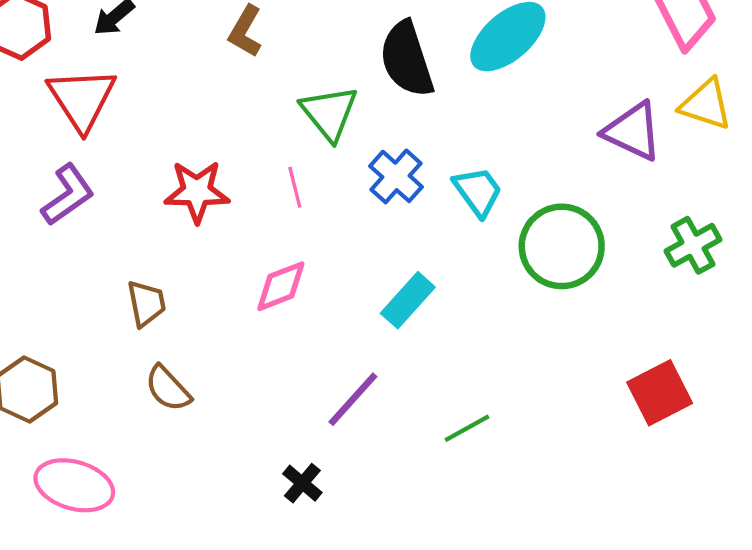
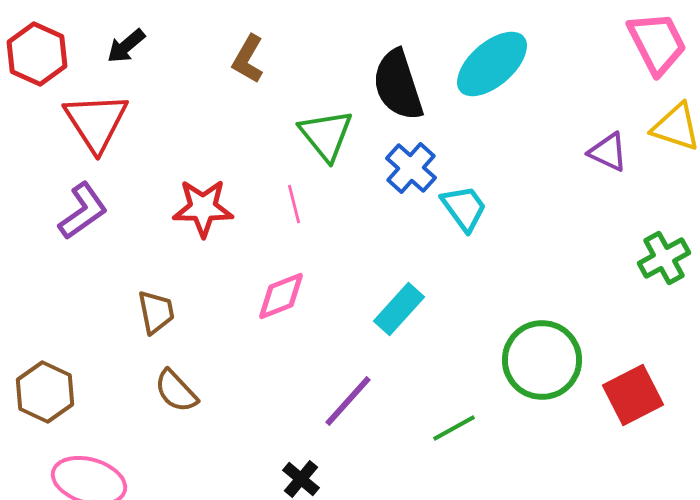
purple triangle: (633, 131) -> (608, 152), size x0.7
blue cross: (396, 176) -> (411, 168), moved
green circle: (562, 246) -> (542, 360), moved

